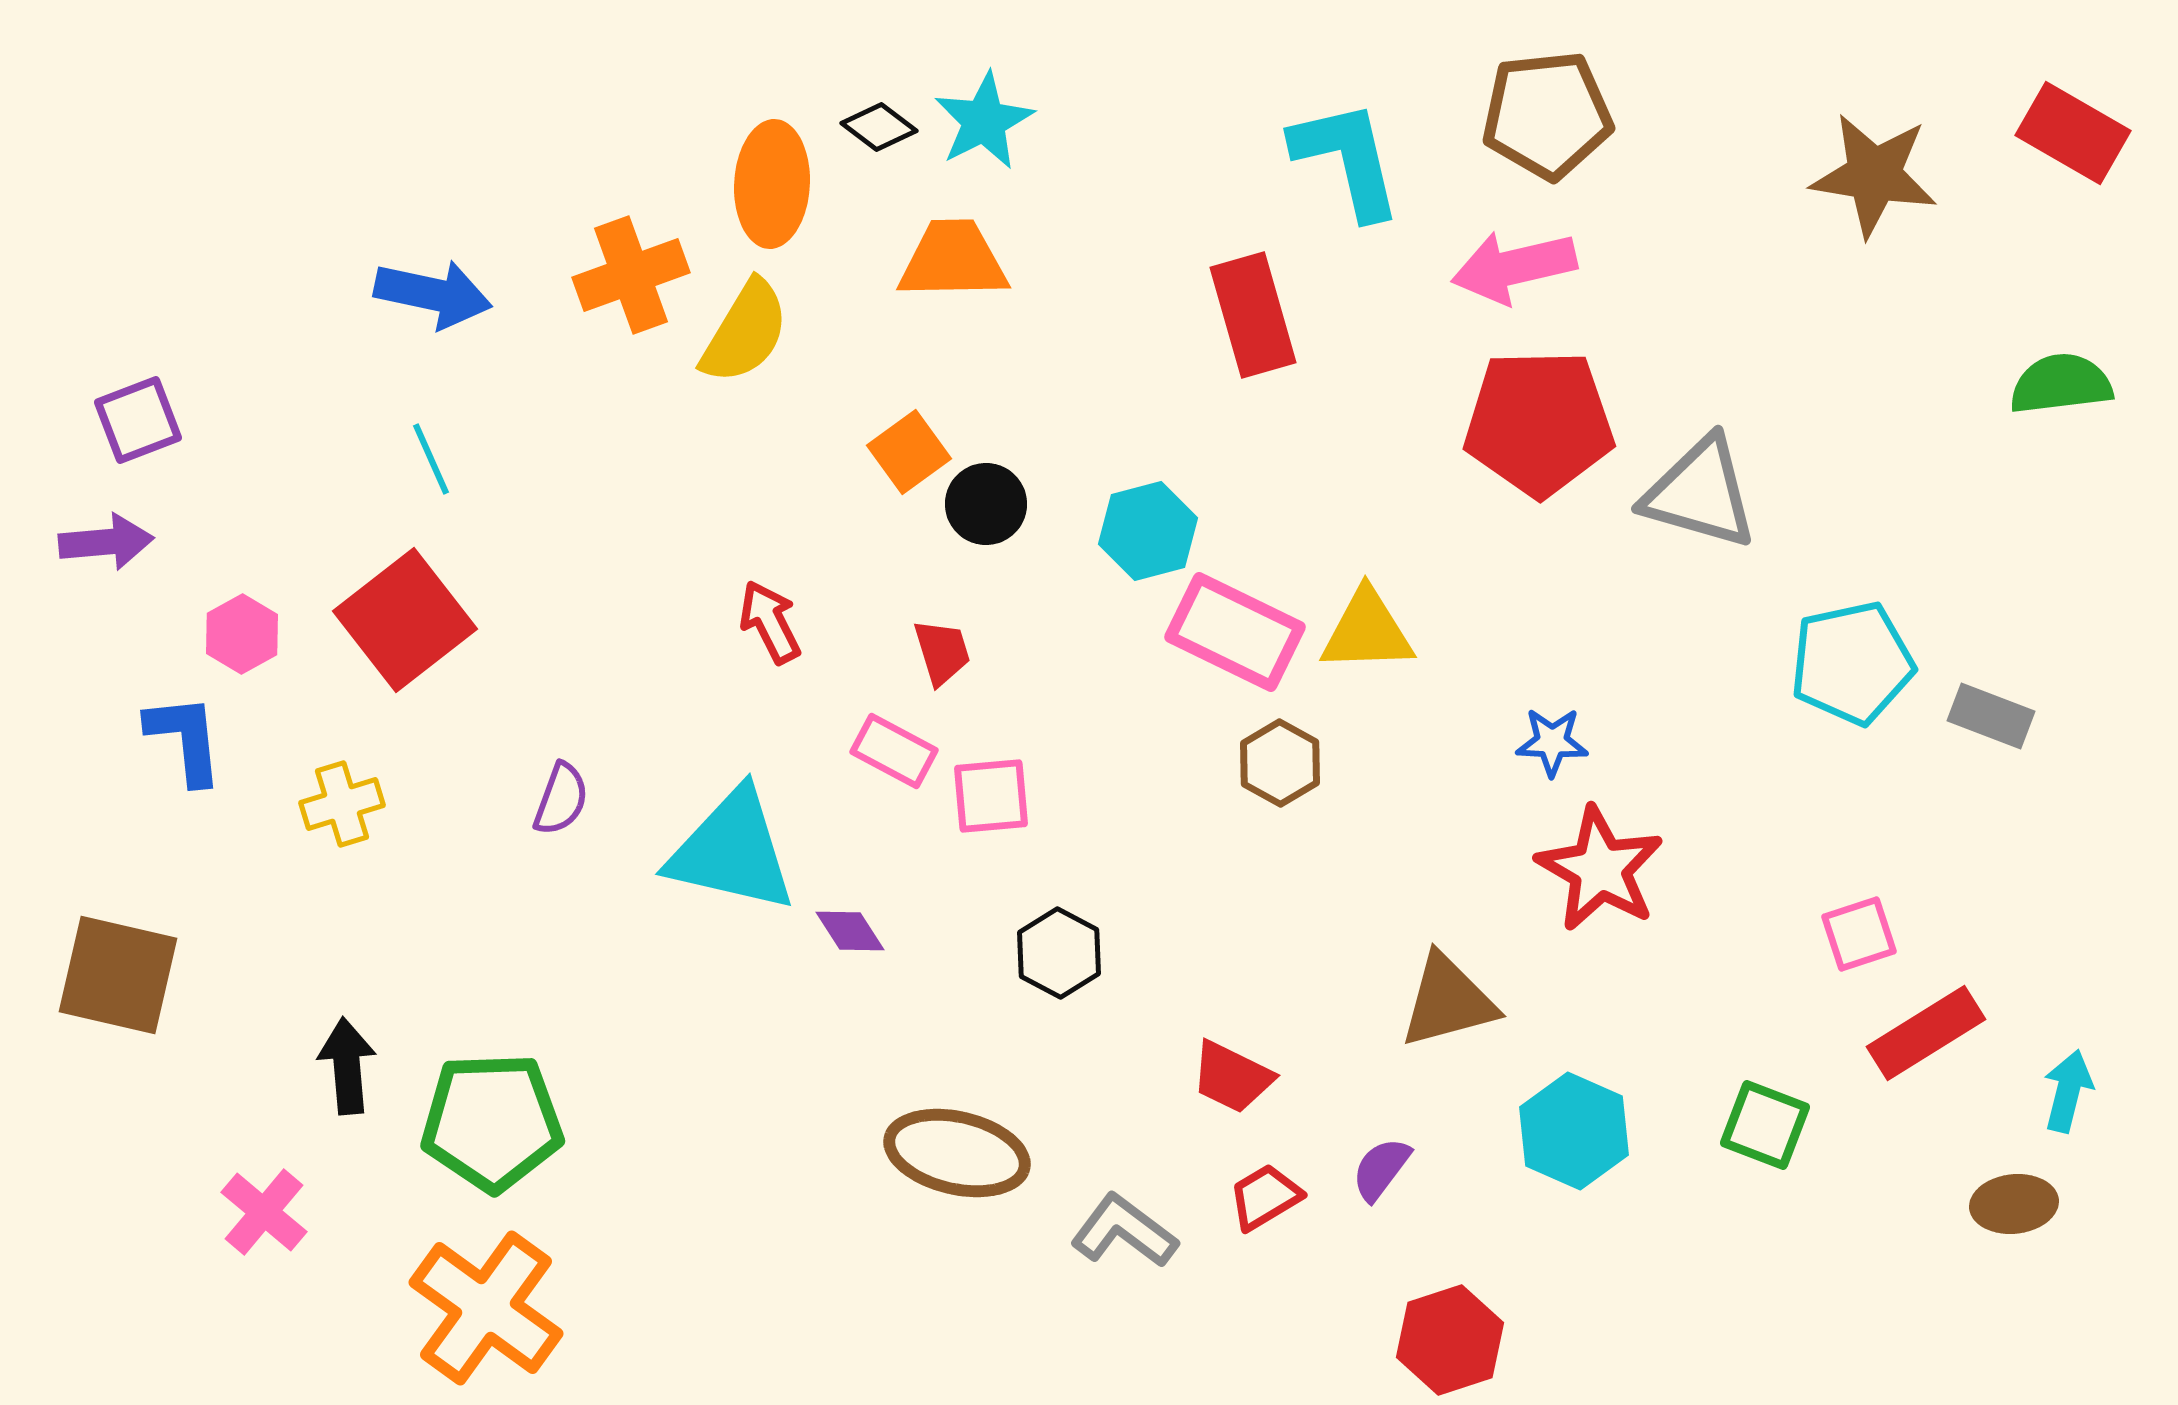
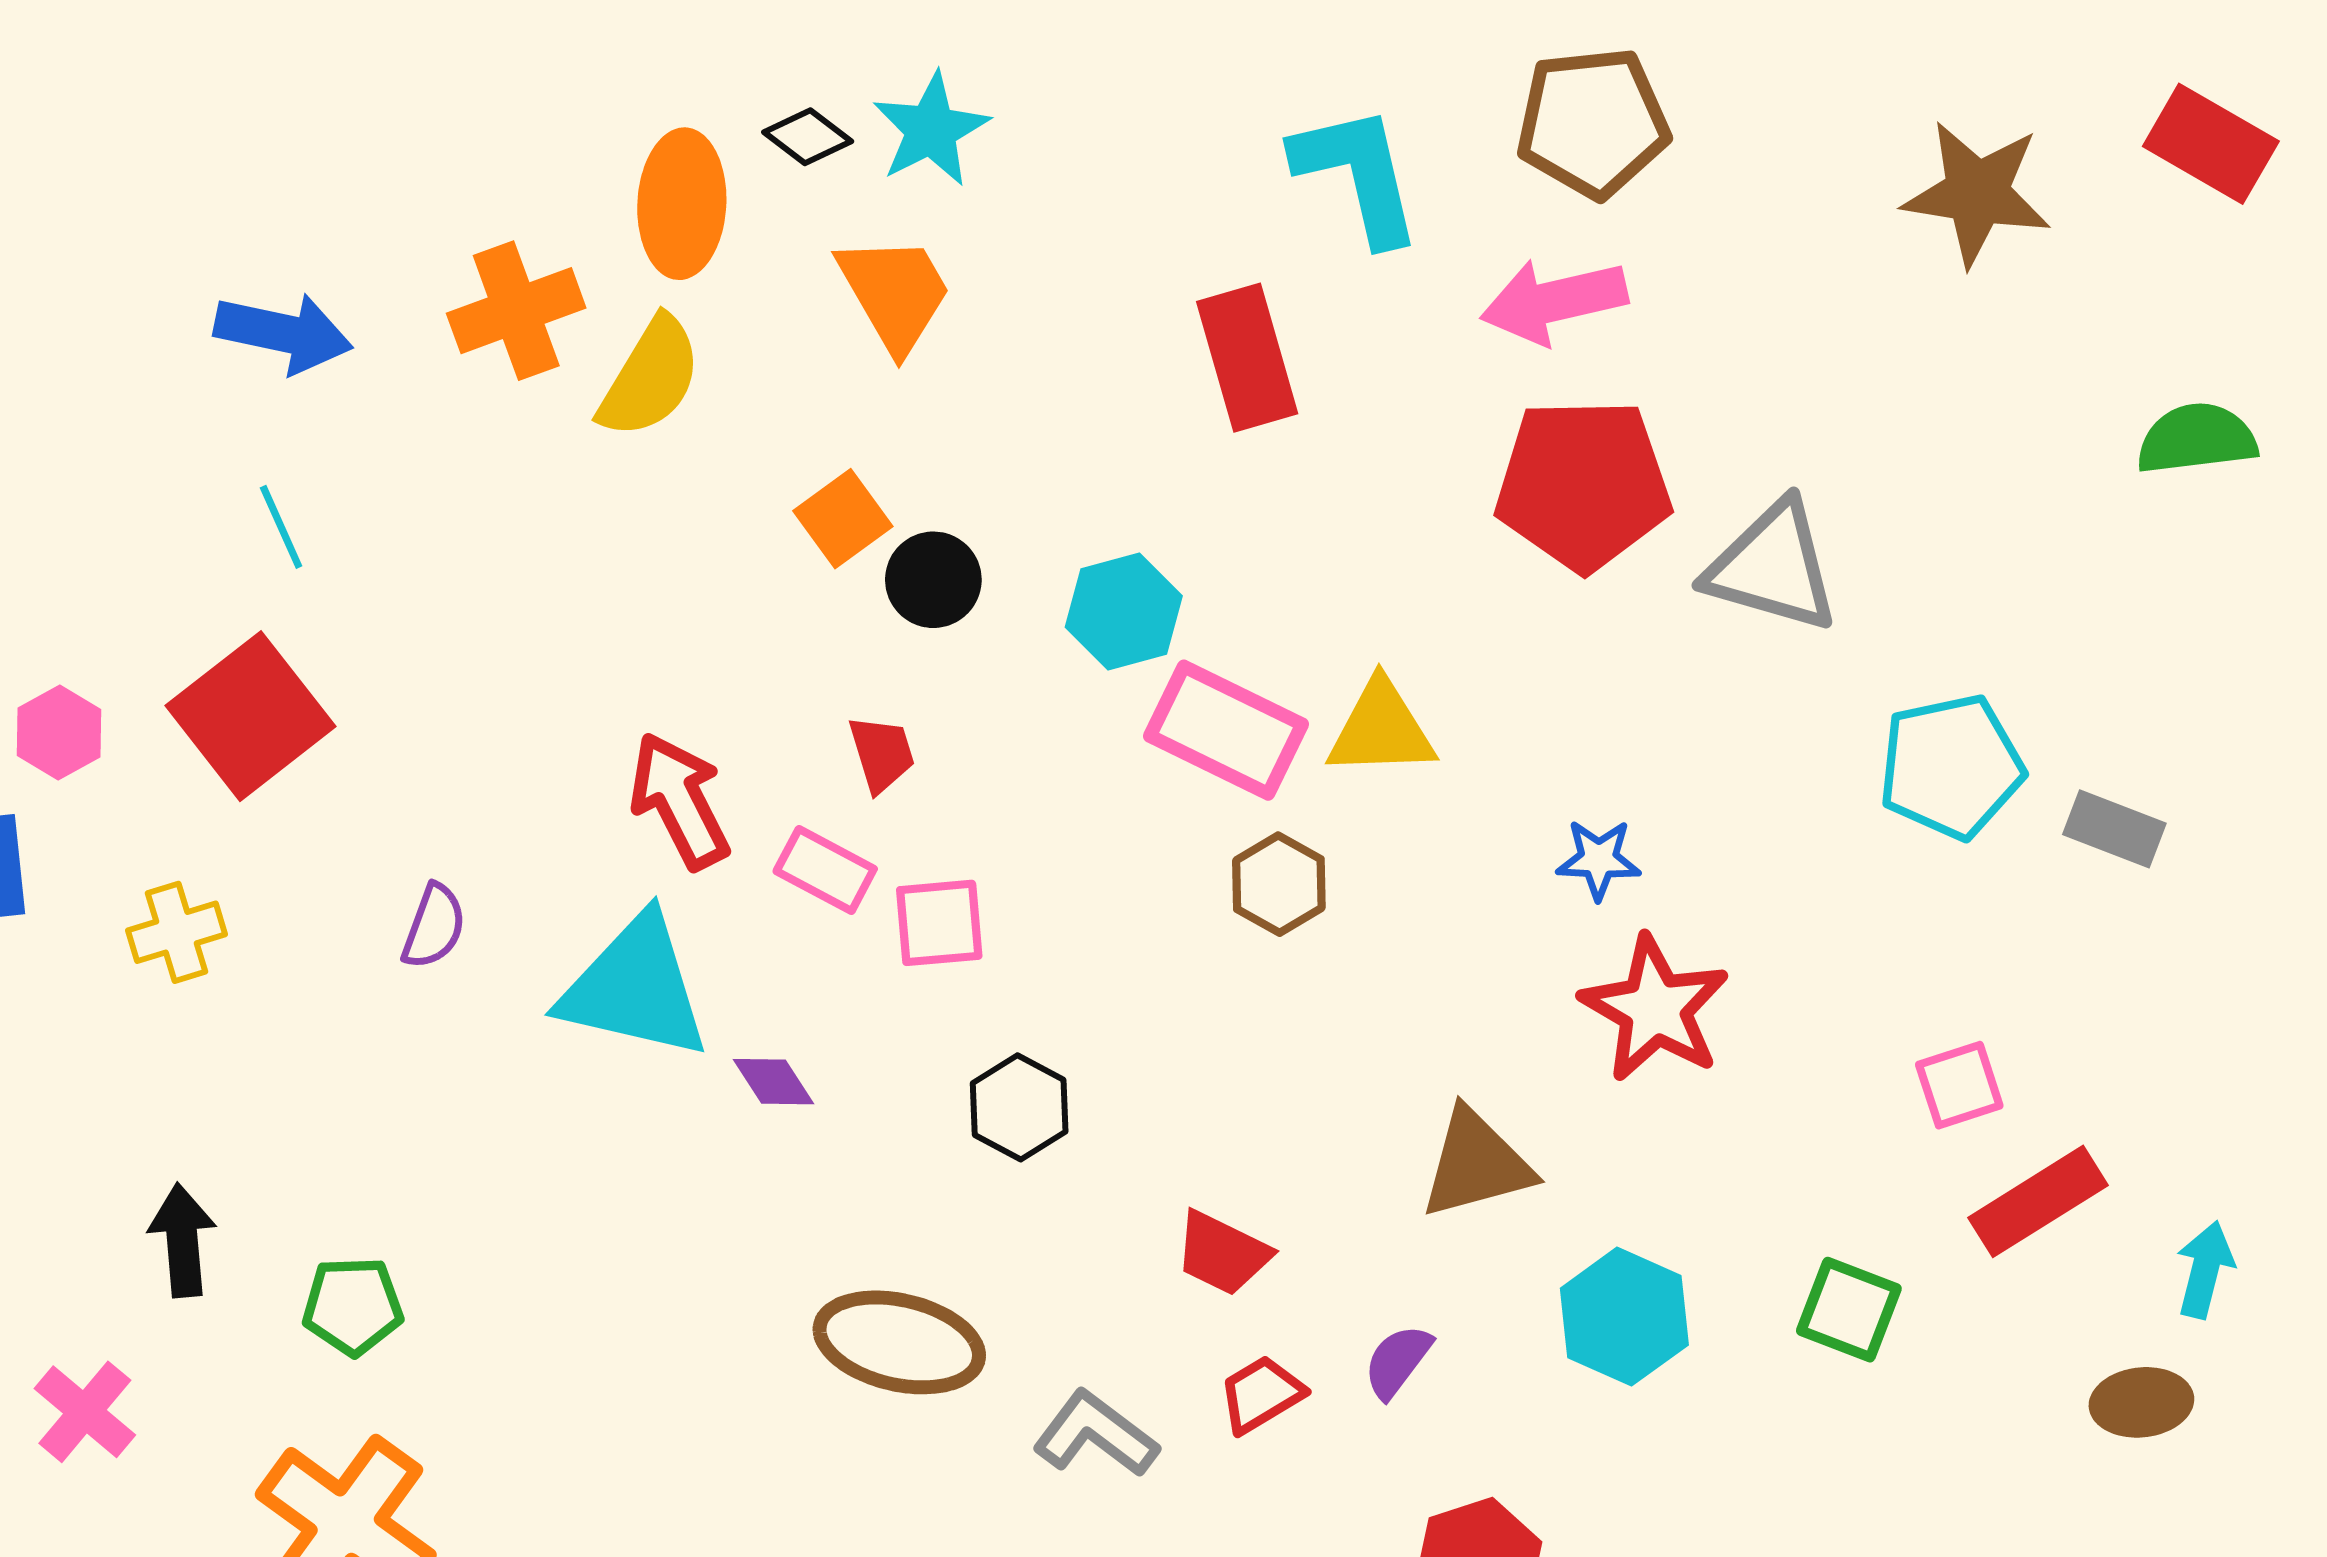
orange trapezoid: (953, 260) -> (895, 293), turned 61
red arrow: (770, 622) -> (680, 801), moved, size x1.4
green pentagon: (492, 1122) -> (353, 1306), size x0.6

